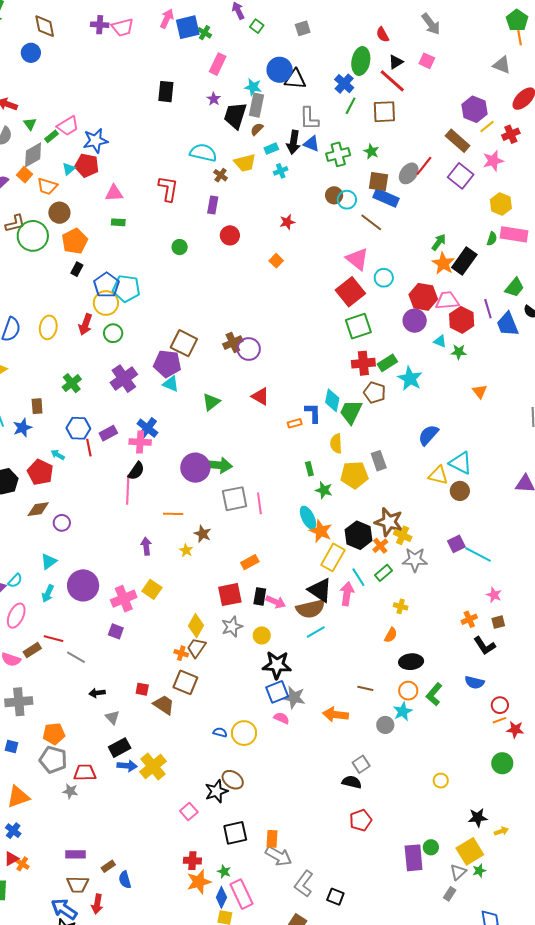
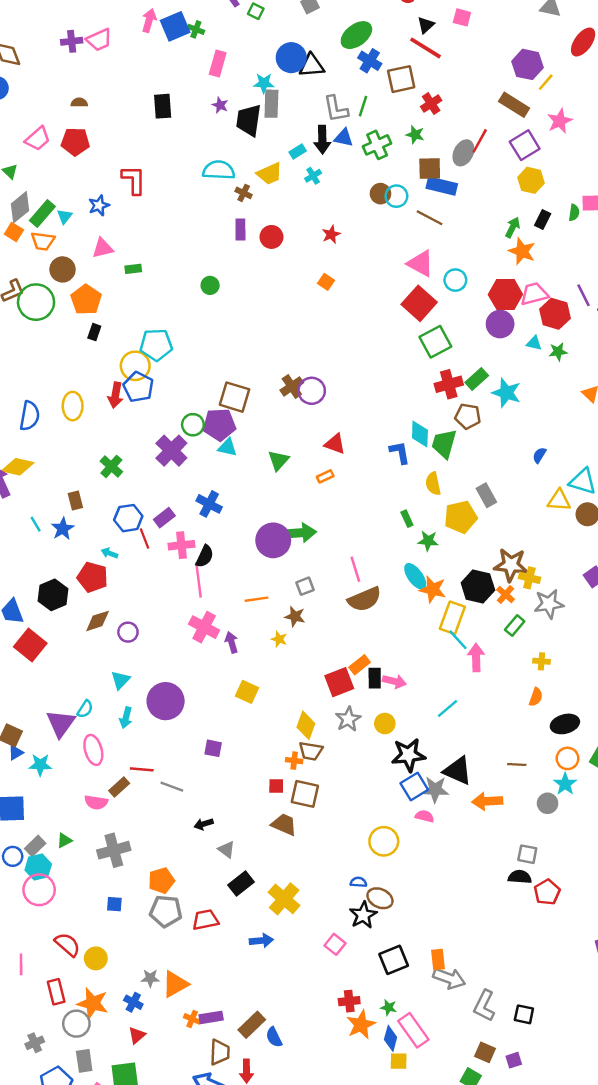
green ellipse: (361, 61) -> (356, 35), moved, turned 52
green line: (351, 106) -> (363, 106), moved
brown square: (384, 112) -> (401, 79), moved
pink trapezoid: (68, 126) -> (38, 139), moved
brown semicircle: (257, 129) -> (79, 103), moved, turned 56
red cross: (511, 134) -> (431, 104), moved
green rectangle: (52, 136) -> (42, 214), moved, size x1.6
blue star: (95, 141) -> (99, 205), moved, size x0.7
red pentagon: (87, 165) -> (75, 142), moved
purple square: (461, 176) -> (525, 145), turned 30
red L-shape: (168, 189) -> (134, 180), moved
pink triangle: (114, 193) -> (103, 248), moved
yellow hexagon: (501, 204) -> (531, 180), moved
red circle: (230, 235) -> (271, 237), moved
black rectangle: (464, 261) -> (543, 219), moved, size x0.6
blue pentagon: (106, 285) -> (138, 387), moved
green circle: (113, 333) -> (193, 425), moved
orange rectangle: (295, 423) -> (325, 476), moved
blue semicircle: (428, 435) -> (539, 455), size x0.6
pink cross: (140, 442) -> (181, 545), moved
gray square: (235, 499) -> (305, 586), moved, size x0.6
orange rectangle: (250, 562) -> (360, 665), moved
cyan line: (358, 577) -> (458, 640), moved
black triangle: (320, 590) -> (458, 771), moved
pink cross: (124, 599) -> (204, 627), moved, turned -30
brown semicircle: (310, 609) -> (364, 599), moved
pink ellipse: (16, 616) -> (93, 750), turned -30
brown trapezoid: (196, 648) -> (311, 751), turned -105
red square: (142, 689) -> (276, 786), moved
blue semicircle: (220, 732) -> (358, 882), moved
gray square: (361, 764) -> (527, 854), turned -36
blue arrow: (127, 766) -> (261, 941), moved
gray star: (70, 791) -> (150, 978), moved
orange triangle: (18, 797) -> (175, 984), moved
red pentagon: (361, 820) -> (547, 892), moved
orange cross: (22, 864) -> (192, 1019), moved
brown rectangle: (108, 866) -> (252, 1025), size x1.6
brown trapezoid: (78, 884) -> (220, 1052), turned -80

